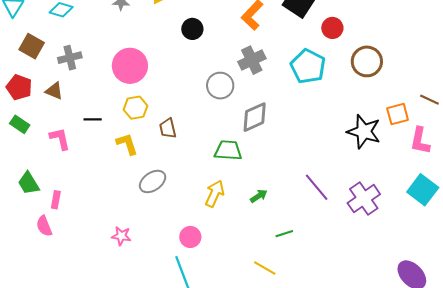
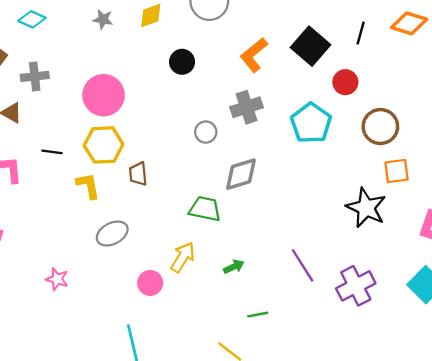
gray circle: (220, 86) -> (206, 132), size x0.7
yellow hexagon: (135, 108) -> (104, 145), size x1.4
orange square: (398, 114) -> (396, 171), moved
pink star: (121, 236) -> (57, 279), moved
pink circle: (190, 237) -> (150, 283), moved

